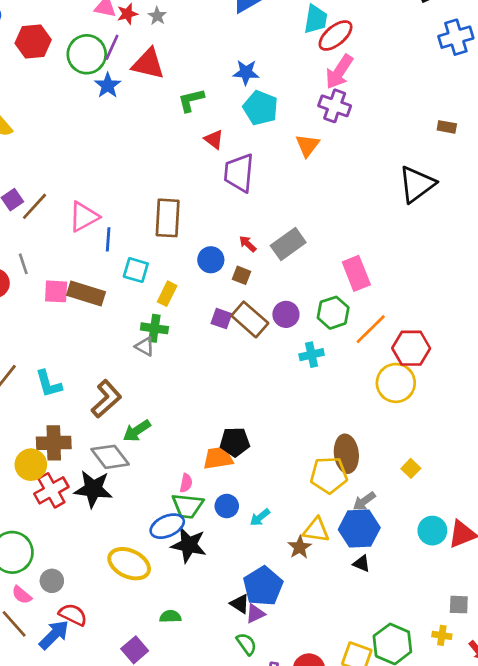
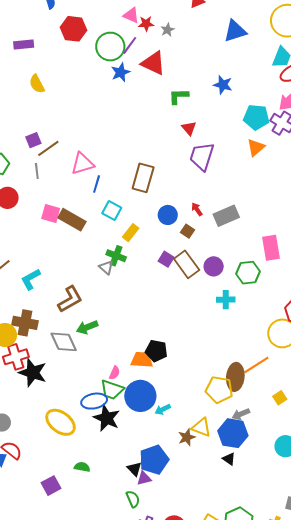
cyan pentagon: (260, 108) -> (256, 117), moved, turned -30
gray line: (23, 264) -> (37, 171), moved
orange line: (371, 329) -> (256, 365), moved
cyan L-shape: (49, 384) -> (31, 279), turned 65
black star: (93, 489) -> (33, 373), moved
blue circle: (227, 506) -> (140, 396), size x1.8

